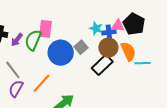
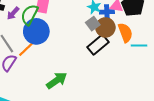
gray square: (81, 47) -> (93, 24), moved
blue circle: (61, 53) -> (36, 31), moved
orange line: (41, 83) -> (28, 48), moved

